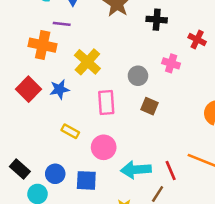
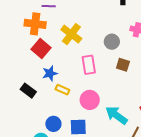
red square: (28, 89) -> (41, 49), moved
blue star: (59, 89) -> (50, 73), moved
black rectangle: (20, 169) -> (28, 91), moved
cyan arrow: (136, 170) -> (116, 115), turned 45

